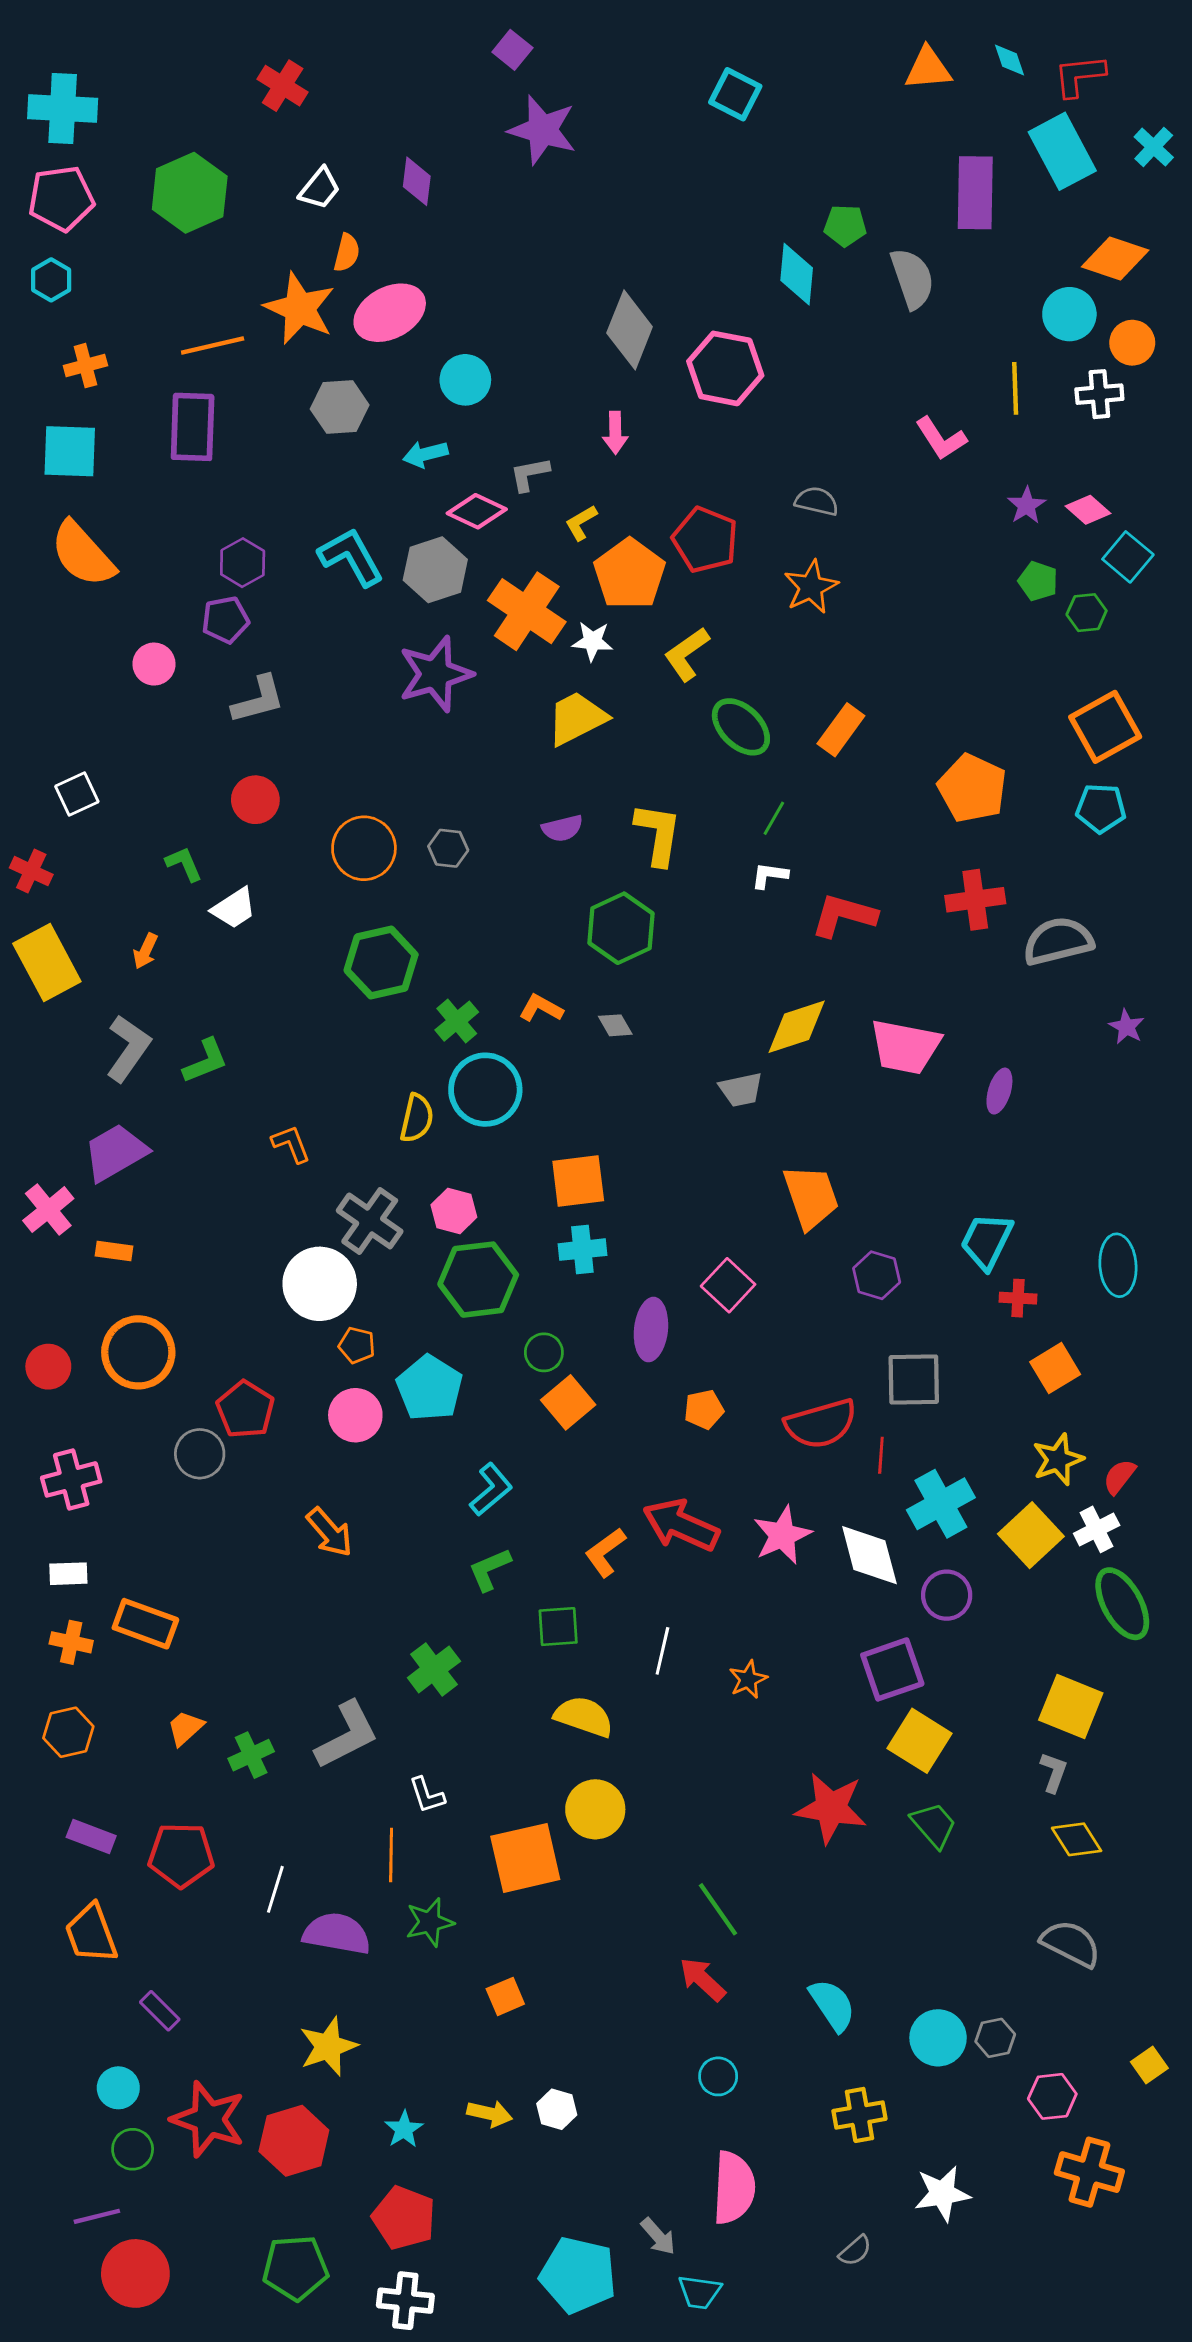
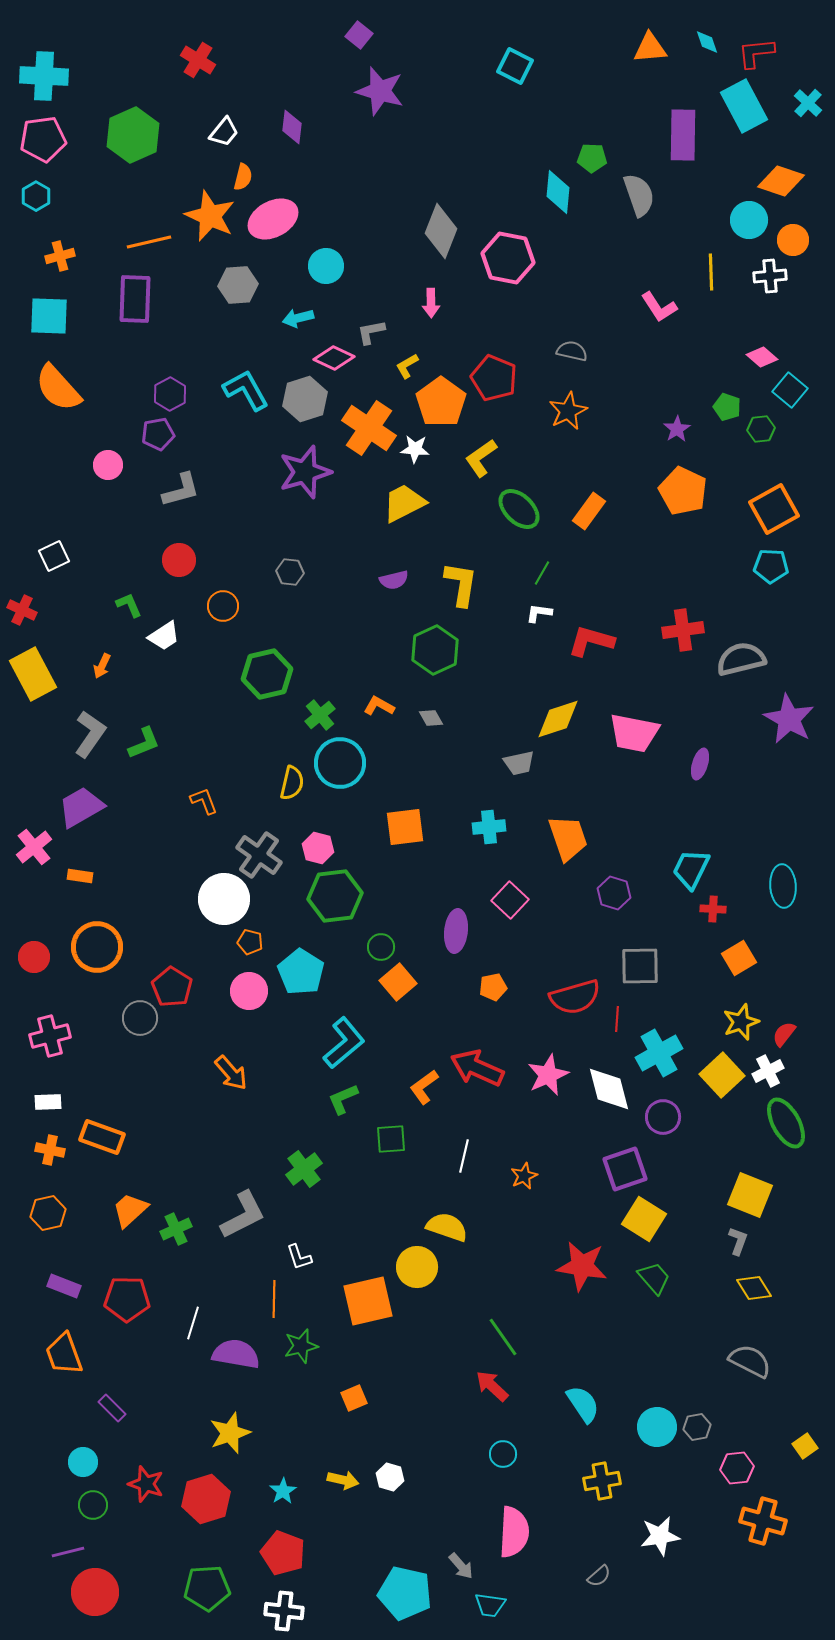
purple star: (1027, 506) -> (677, 429), moved
orange pentagon: (972, 788) -> (683, 491), moved
orange circle: (364, 848) -> (223, 606), moved, size x0.7
gray hexagon: (448, 848) -> (290, 572), moved
purple star: (1127, 1027) -> (789, 719), size x2.0
cyan cross: (582, 1250) -> (489, 827), moved
cyan L-shape: (491, 1489) -> (344, 1043), size x1.4
yellow semicircle: (584, 1717) -> (447, 1227), moved
orange trapezoid: (185, 1728) -> (130, 1210), size x1.4
red star: (208, 2119) -> (146, 1484), size x0.7

